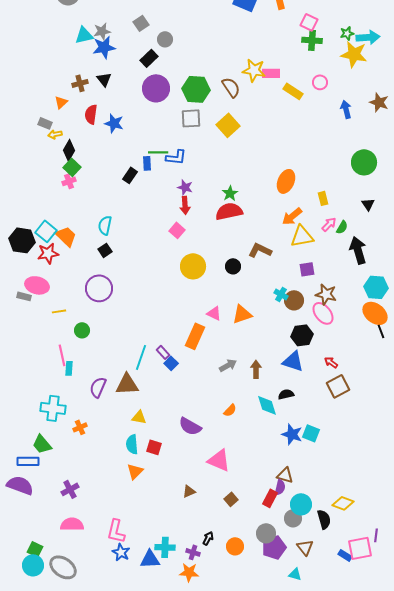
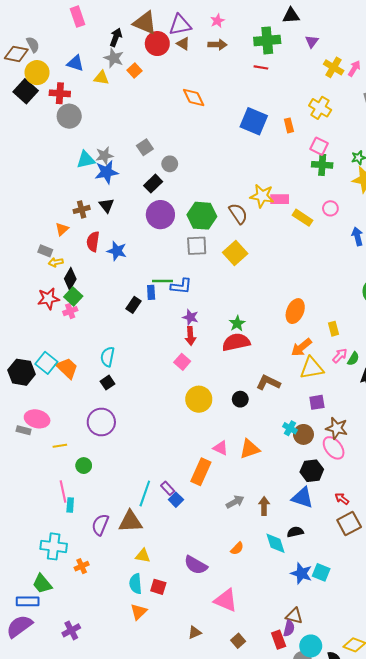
red star: (48, 253) -> (48, 299), moved
purple semicircle: (20, 485) -> (19, 626), turned -56
red rectangle: (270, 498) -> (279, 640), turned -48

